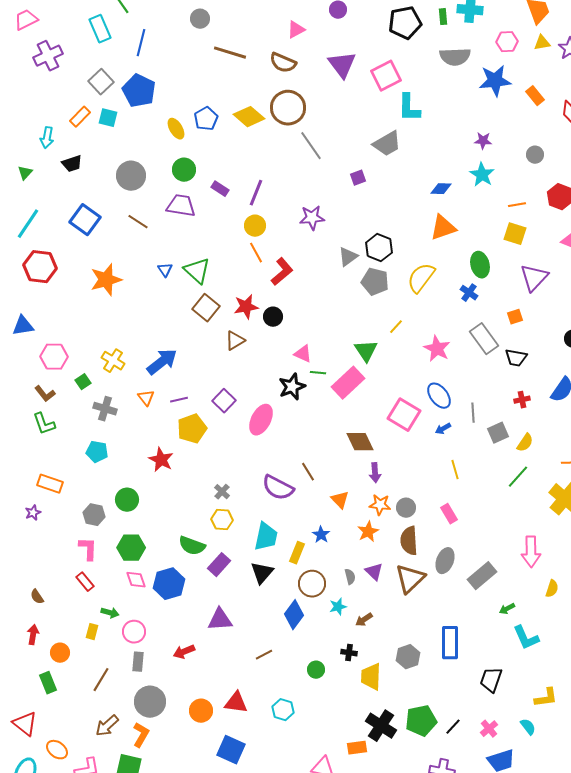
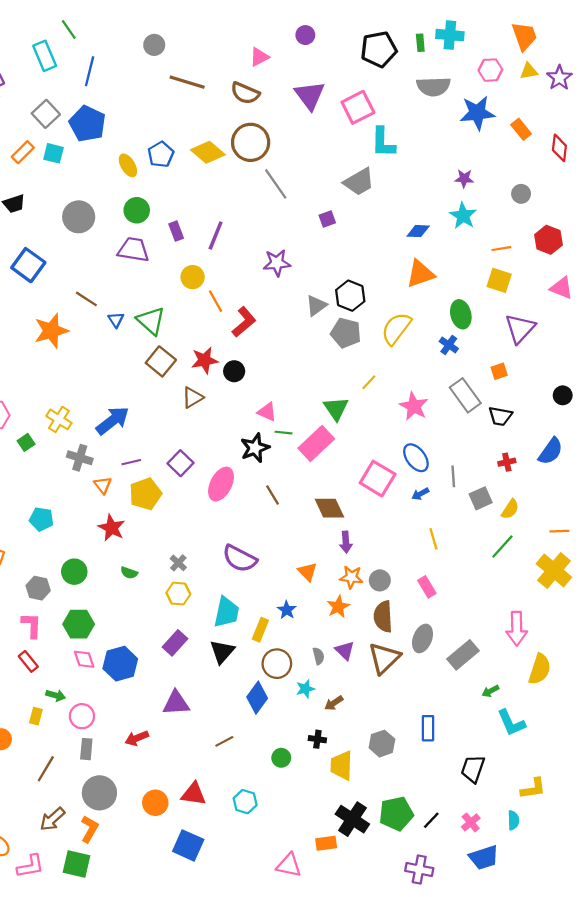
purple rectangle: (220, 189) -> (176, 231), turned 36
brown line: (138, 222) -> (86, 299), moved
yellow circle: (255, 226) -> (193, 277), moved
orange triangle: (146, 398) -> (103, 485), moved
gray cross: (105, 409) -> (80, 458), moved
brown line: (308, 472) -> (272, 495), moved
green semicircle: (192, 546) -> (129, 573), moved, size x0.6
yellow semicircle: (552, 589) -> (540, 669), size x1.6
blue rectangle: (450, 643) -> (428, 728), size x0.7
cyan semicircle: (528, 727) -> (513, 820), turned 36

